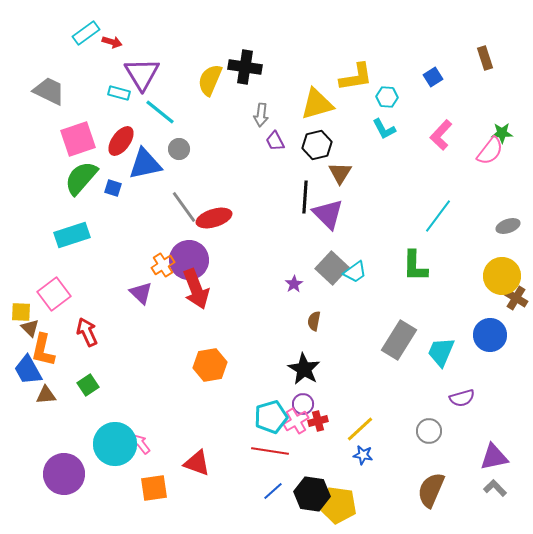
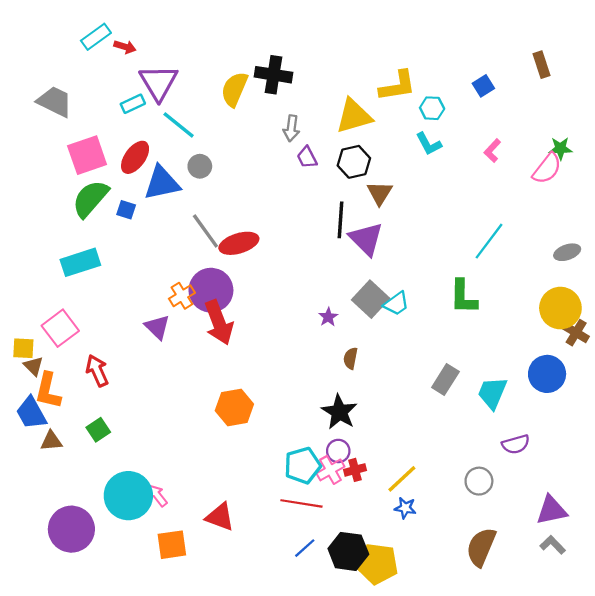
cyan rectangle: (119, 93) -> (133, 104), turned -40
pink L-shape: (441, 135) -> (492, 151), size x0.7
gray rectangle: (399, 340) -> (445, 380), size x0.7

